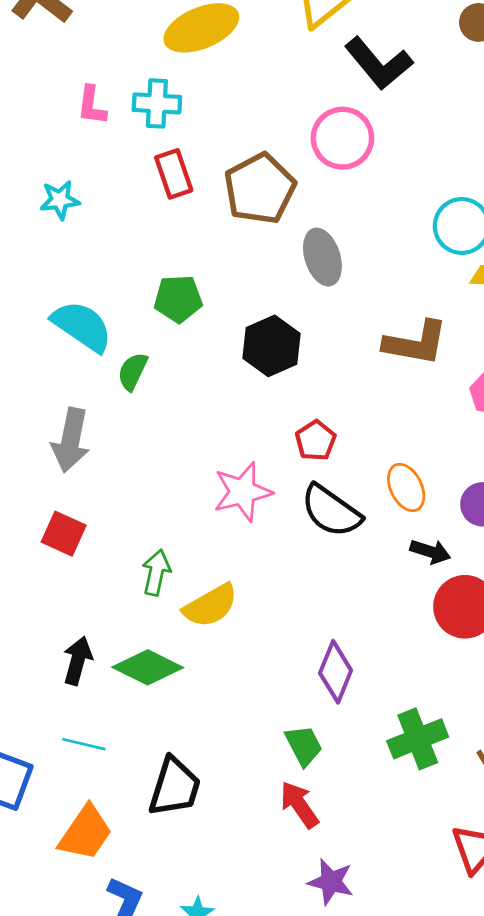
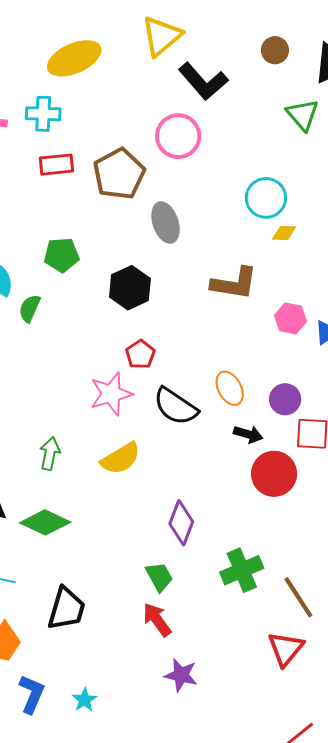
red rectangle: (174, 174) -> (56, 165), turned -76
red pentagon: (316, 441) -> (140, 354), moved
yellow semicircle: (210, 606) -> (121, 458), moved

